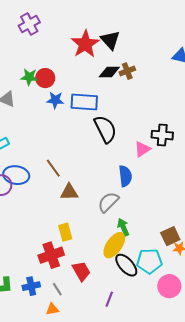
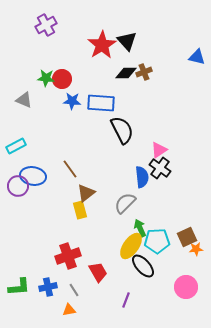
black cross: (162, 135) -> (160, 168), moved, turned 30
brown triangle: (69, 192) -> (86, 193), turned -36
yellow rectangle: (65, 232) -> (80, 210), moved
cyan pentagon: (149, 261) -> (157, 241), moved

